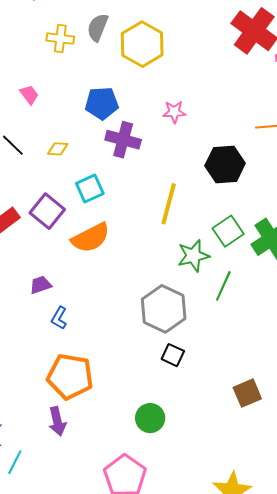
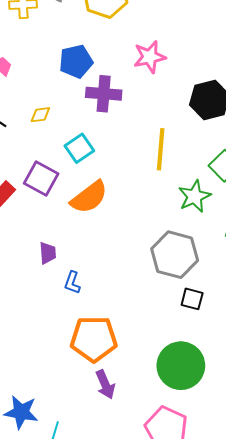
pink star: (174, 112) -> (150, 57), size x1.4
purple trapezoid: (40, 285) -> (48, 253), turned 115
green circle: (150, 418) -> (181, 366), size x1.6
purple arrow: (57, 421) -> (105, 385), moved

